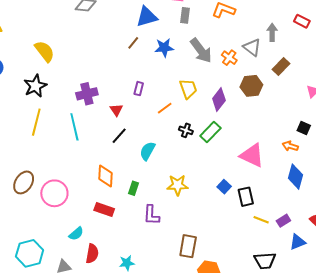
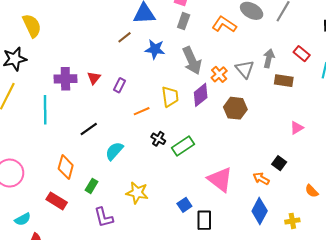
brown rectangle: (281, 67) -> (284, 81), moved, turned 42
purple diamond: (219, 99) -> (201, 95), moved
red triangle: (116, 110) -> (94, 78), moved
purple L-shape: (151, 215) -> (104, 217), turned -30

